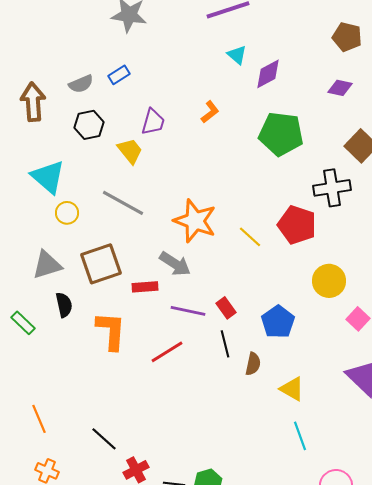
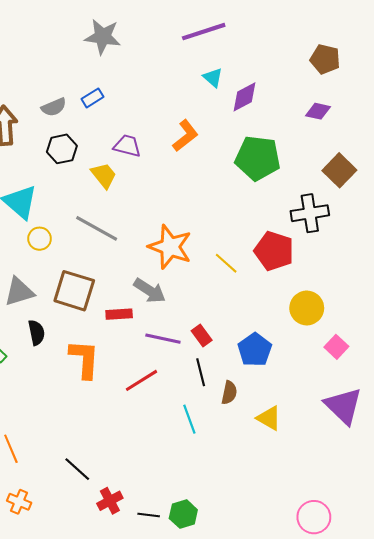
orange L-shape: (210, 112) -> (185, 136), size x1.4
purple trapezoid: (153, 122) -> (127, 146), turned -92
brown square: (101, 264) -> (74, 291), turned 36
cyan line: (300, 436) -> (189, 419), moved

